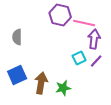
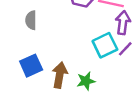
cyan square: (79, 58) -> (105, 45), size x1.5

